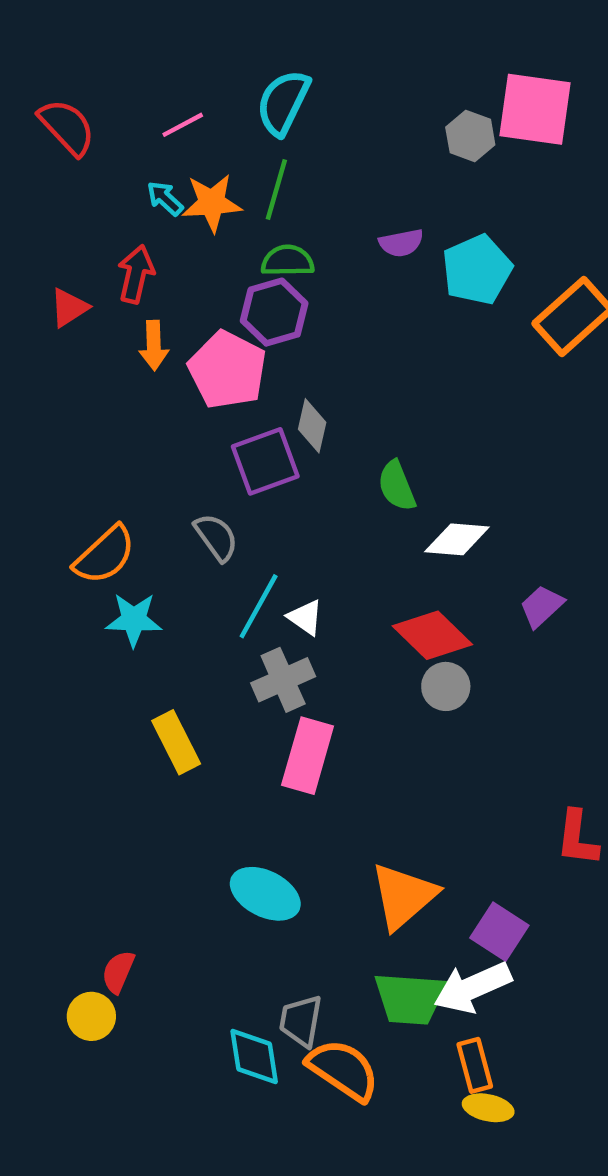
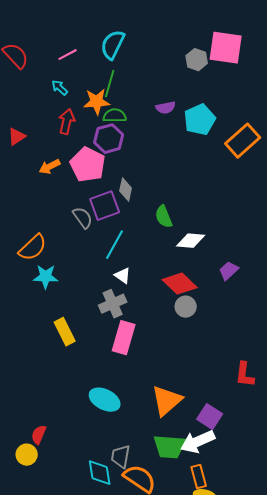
orange star: (212, 203) -> (97, 102), moved
red arrow: (136, 274) -> (67, 122), moved
orange arrow: (154, 345) -> (50, 167), moved, turned 65
gray semicircle: (216, 537) -> (83, 218), moved
cyan line: (259, 606) -> (115, 245), moved

